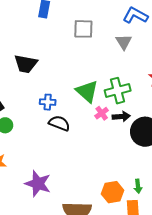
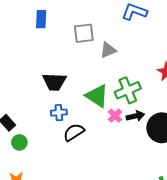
gray triangle: (124, 42) -> (108, 50), moved, turned 48
black trapezoid: (26, 64) -> (54, 82), moved
black semicircle: (59, 123) -> (74, 132), turned -45

